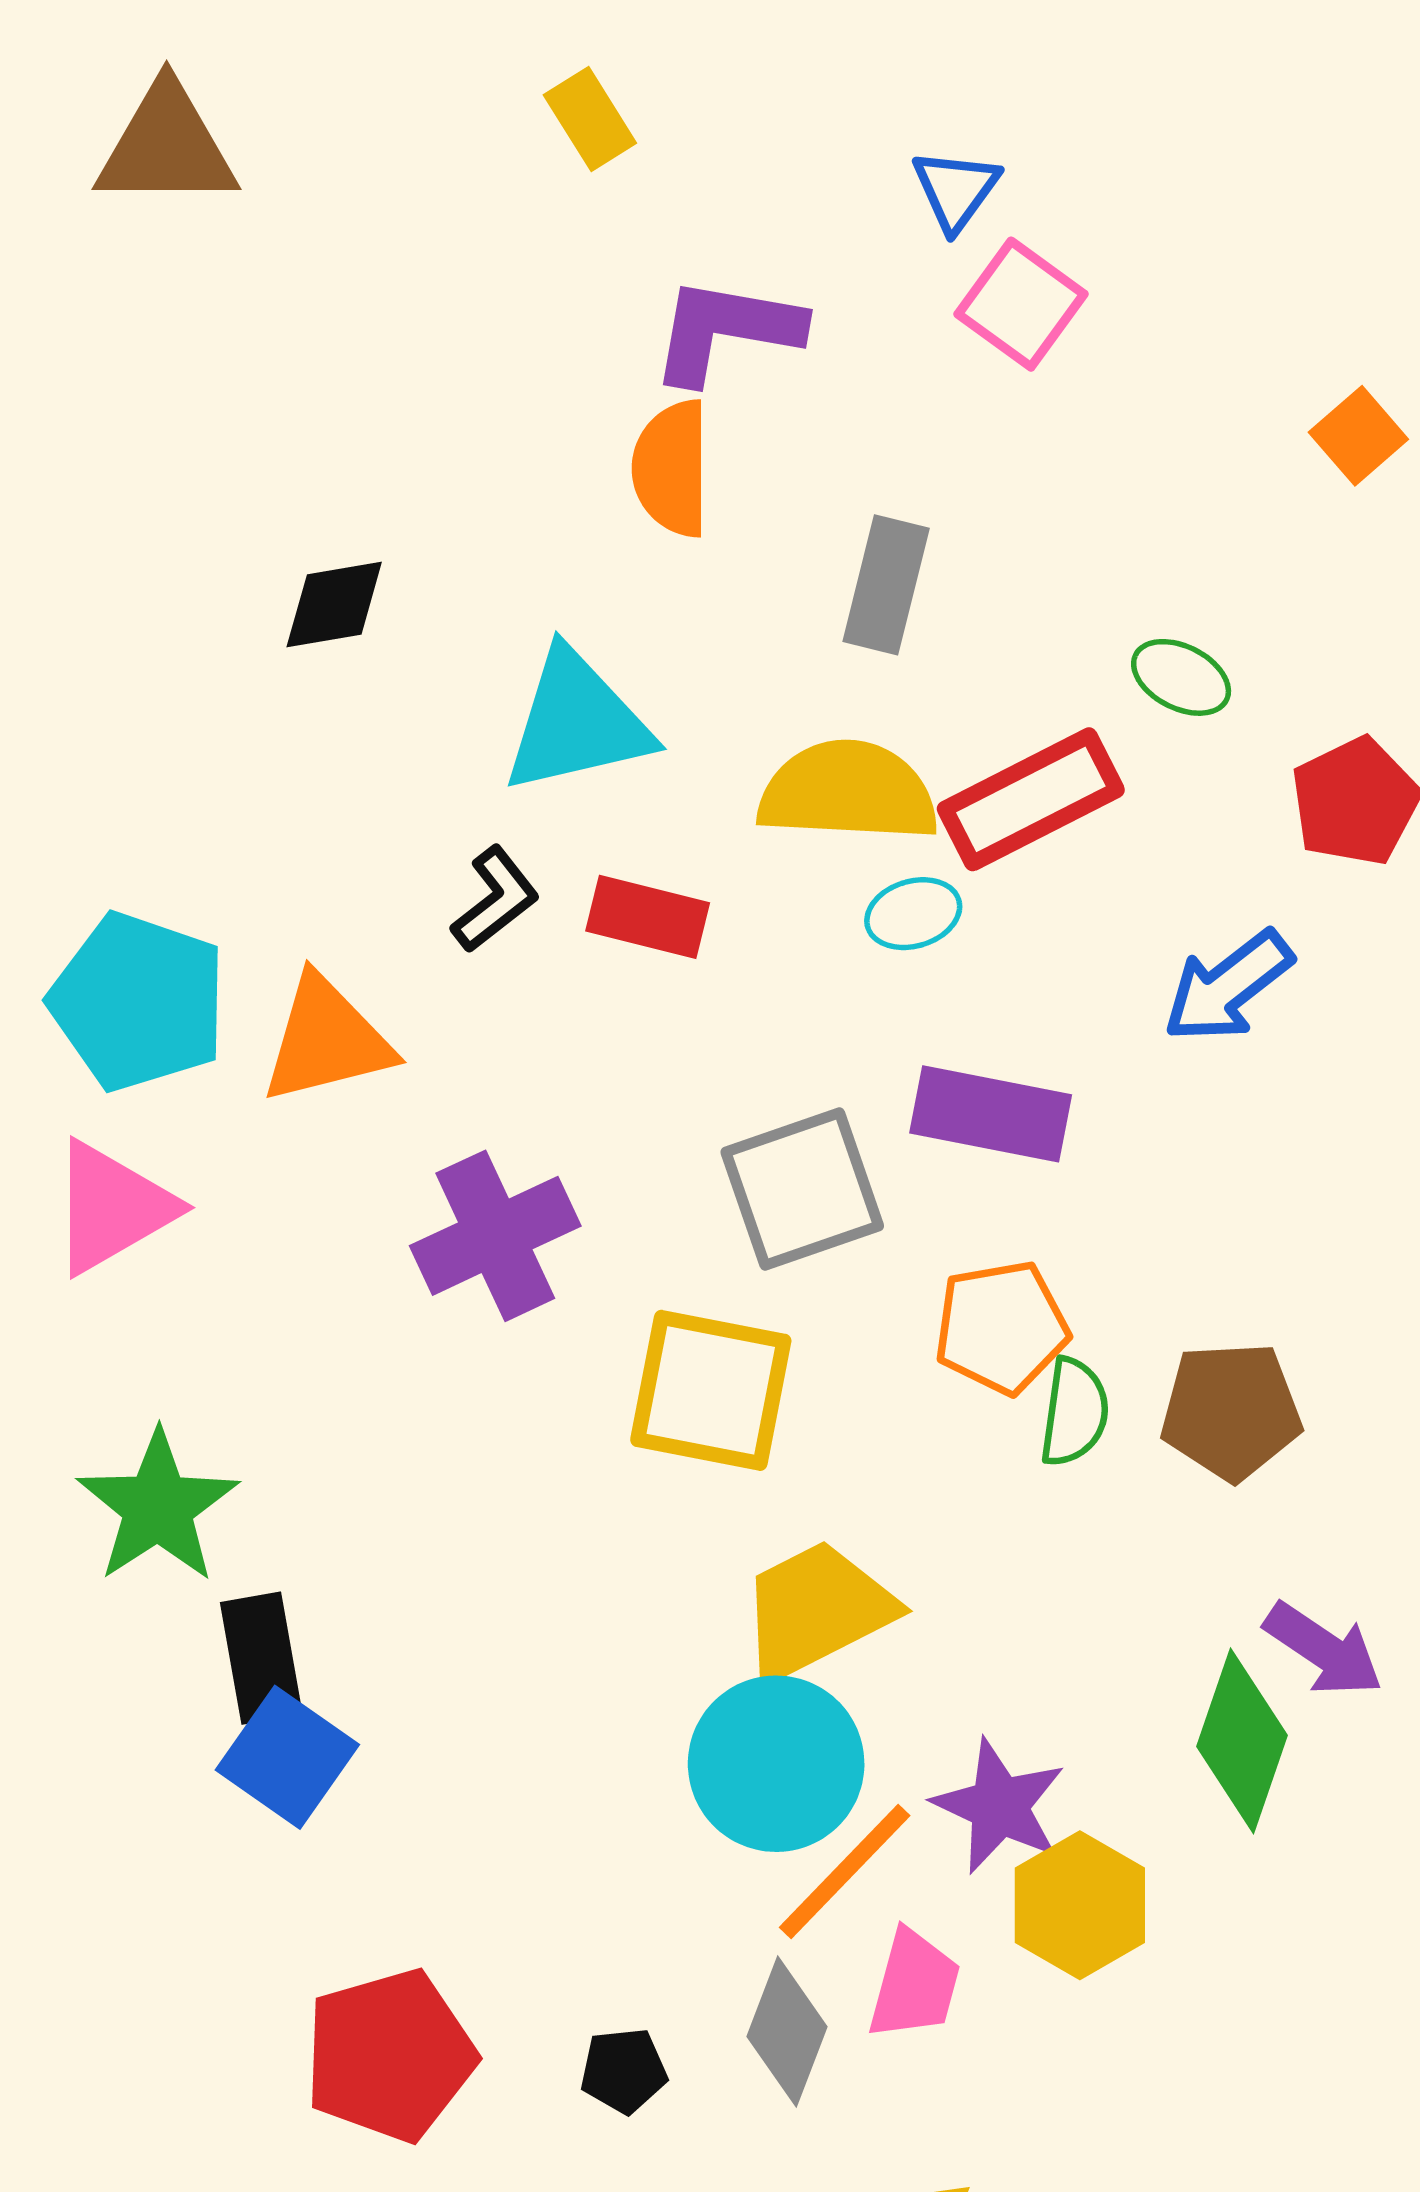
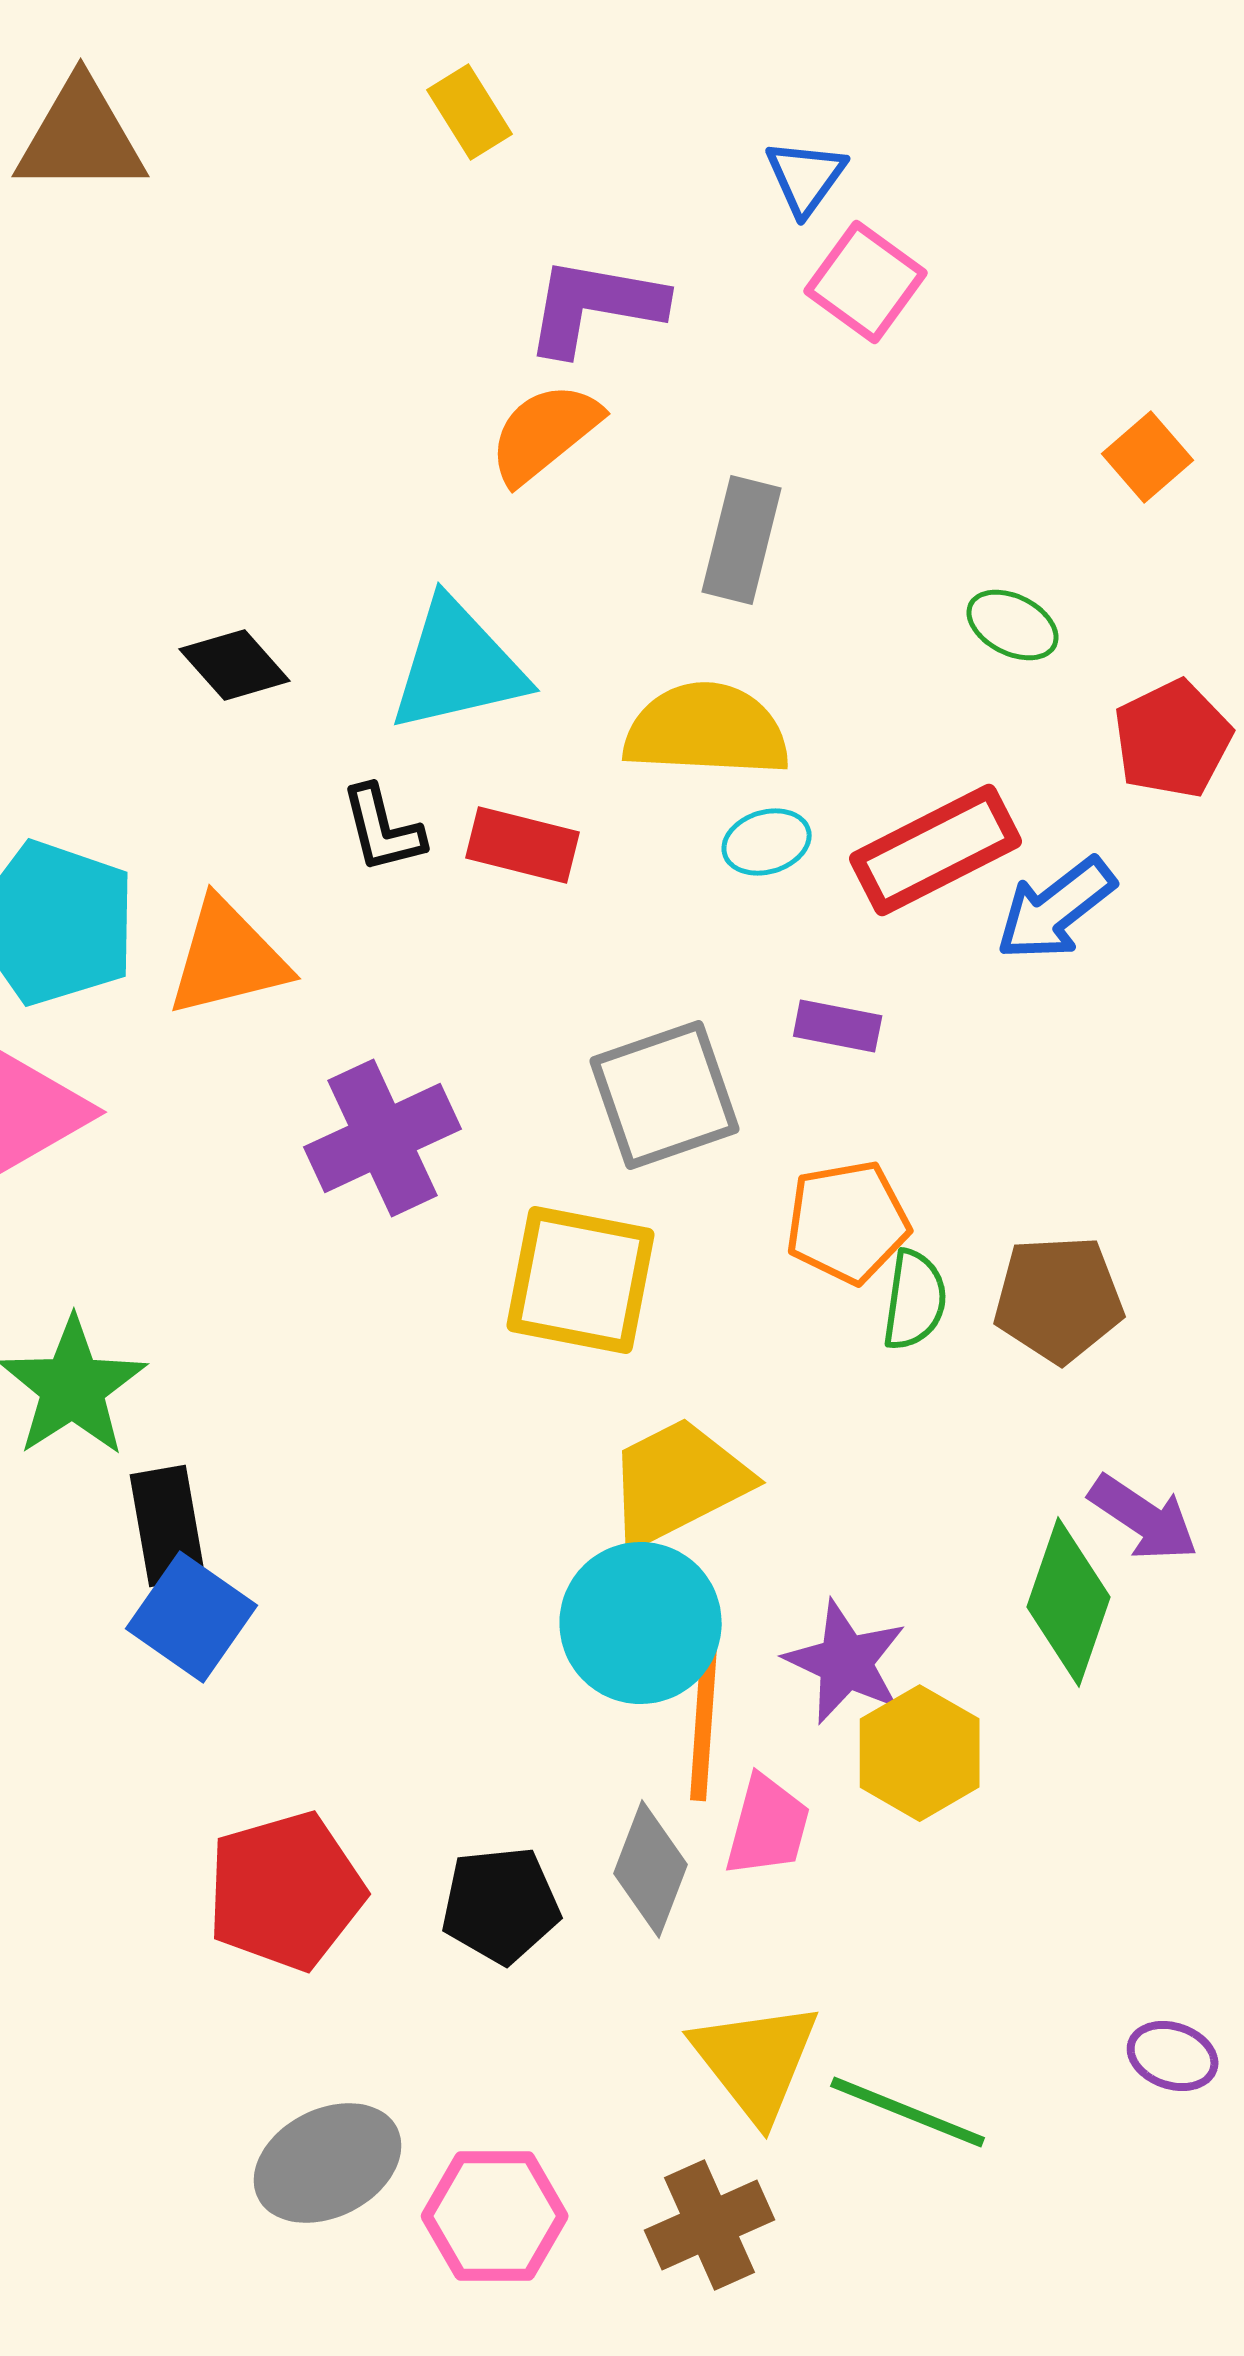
orange square: (1358, 436) -> (1148, 457), moved
orange semicircle: (672, 468) -> (545, 433), turned 51
black diamond: (334, 604) -> (235, 665), moved, turned 58
red rectangle: (1031, 799) -> (936, 850), moved
black L-shape: (495, 899) -> (383, 829), turned 114
purple rectangle: (991, 1114) -> (838, 1026), size x0.6
orange line: (845, 1872) -> (704, 1722), turned -40
black pentagon: (624, 2071) -> (501, 1905), size x1.5

